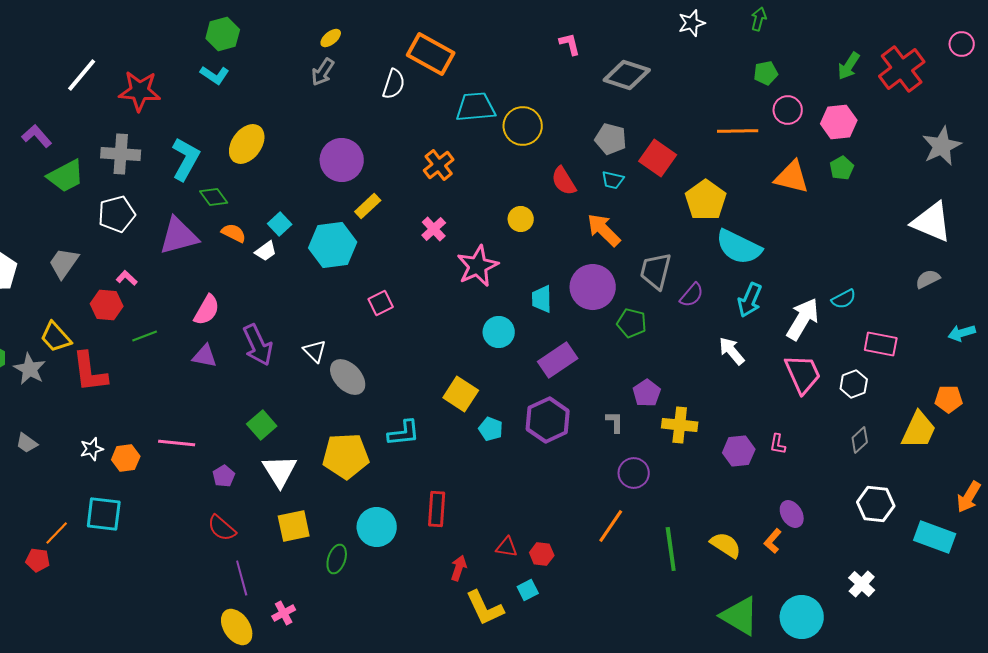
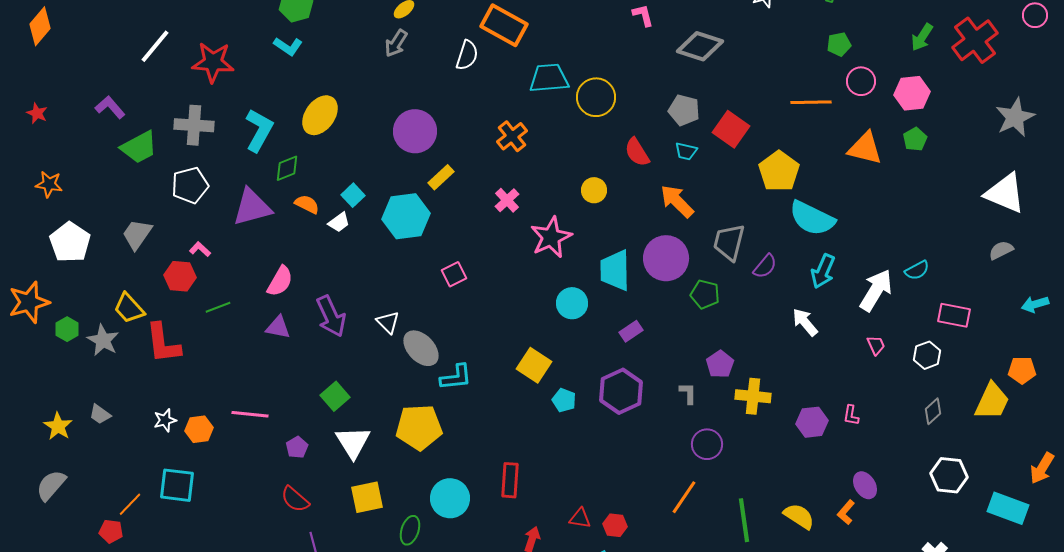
green diamond: (214, 197) -> (287, 168), turned -76
cyan trapezoid: (542, 299) -> (615, 270), size x1.5
purple rectangle: (558, 360) -> (631, 331), size x0.6
pink trapezoid: (803, 374) -> (876, 345), size x0.5
cyan L-shape: (404, 433) -> (456, 377), moved

